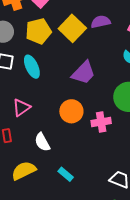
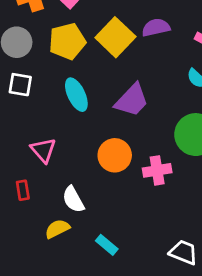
cyan ellipse: (32, 67) -> (76, 95), moved
pink triangle: (21, 107) -> (43, 150), turned -36
yellow semicircle: (24, 171) -> (57, 229), moved, size x0.7

